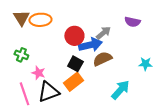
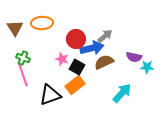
brown triangle: (21, 18) -> (15, 28), moved
purple semicircle: (132, 22) -> (134, 57), moved
pink star: (38, 73) -> (62, 59), moved
pink line: (24, 94) -> (23, 75), moved

